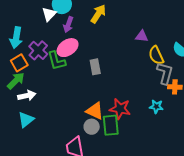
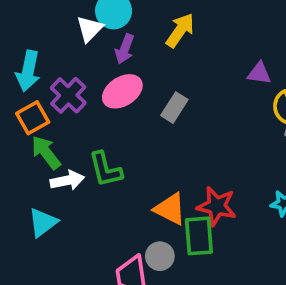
green L-shape: (57, 61) -> (105, 169), moved
gray rectangle: (95, 67) -> (174, 108), moved, turned 42
green arrow: (16, 81) -> (46, 152), moved, turned -84
white arrow: (27, 96) -> (67, 180), moved
gray circle: (92, 127) -> (160, 256), moved

